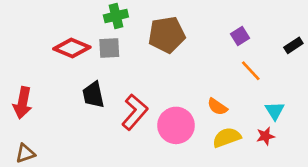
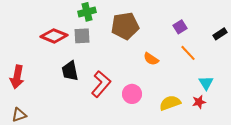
orange semicircle: (217, 107) -> (151, 59), moved
pink circle: (176, 125) -> (132, 94), size x0.7

